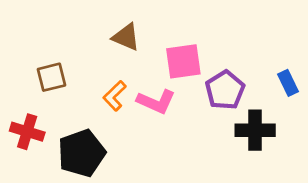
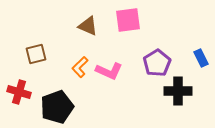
pink square: (183, 61) -> (128, 20), moved

